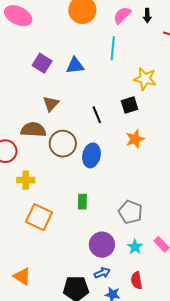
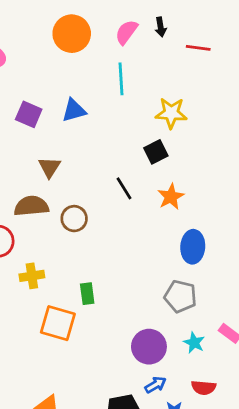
black line: (97, 115) -> (124, 188), moved
brown circle: (63, 144) -> (74, 219), size x0.7
blue ellipse: (91, 155) -> (193, 247), moved
green rectangle: (82, 202) -> (87, 294), moved
red semicircle: (137, 280) -> (204, 388), turned -66

